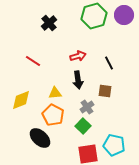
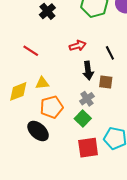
black arrow: (78, 80) -> (88, 71), moved
yellow triangle: (55, 93) -> (42, 83), moved
orange pentagon: (53, 115) -> (52, 107), turned 30

